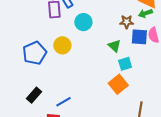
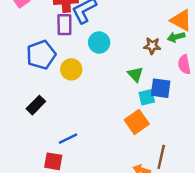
blue square: (139, 37) -> (161, 88), moved
blue pentagon: (35, 53) -> (41, 55), moved
black rectangle: (34, 95) -> (36, 105), moved

